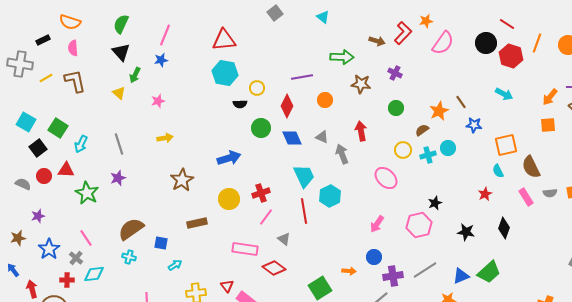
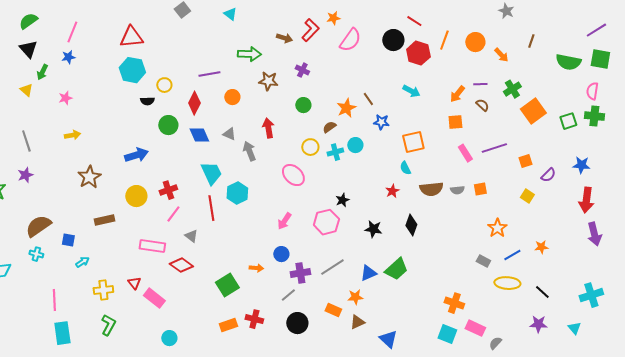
green semicircle: (121, 24) -> (28, 21), turned 30
brown semicircle: (531, 167) -> (431, 189), moved, turned -70
pink rectangle: (526, 197) -> (465, 153), moved

